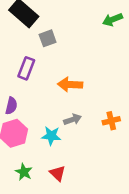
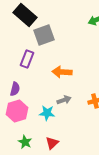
gray square: (48, 38) -> (44, 35), size x1.5
red triangle: (58, 173) -> (52, 143), turned 32

